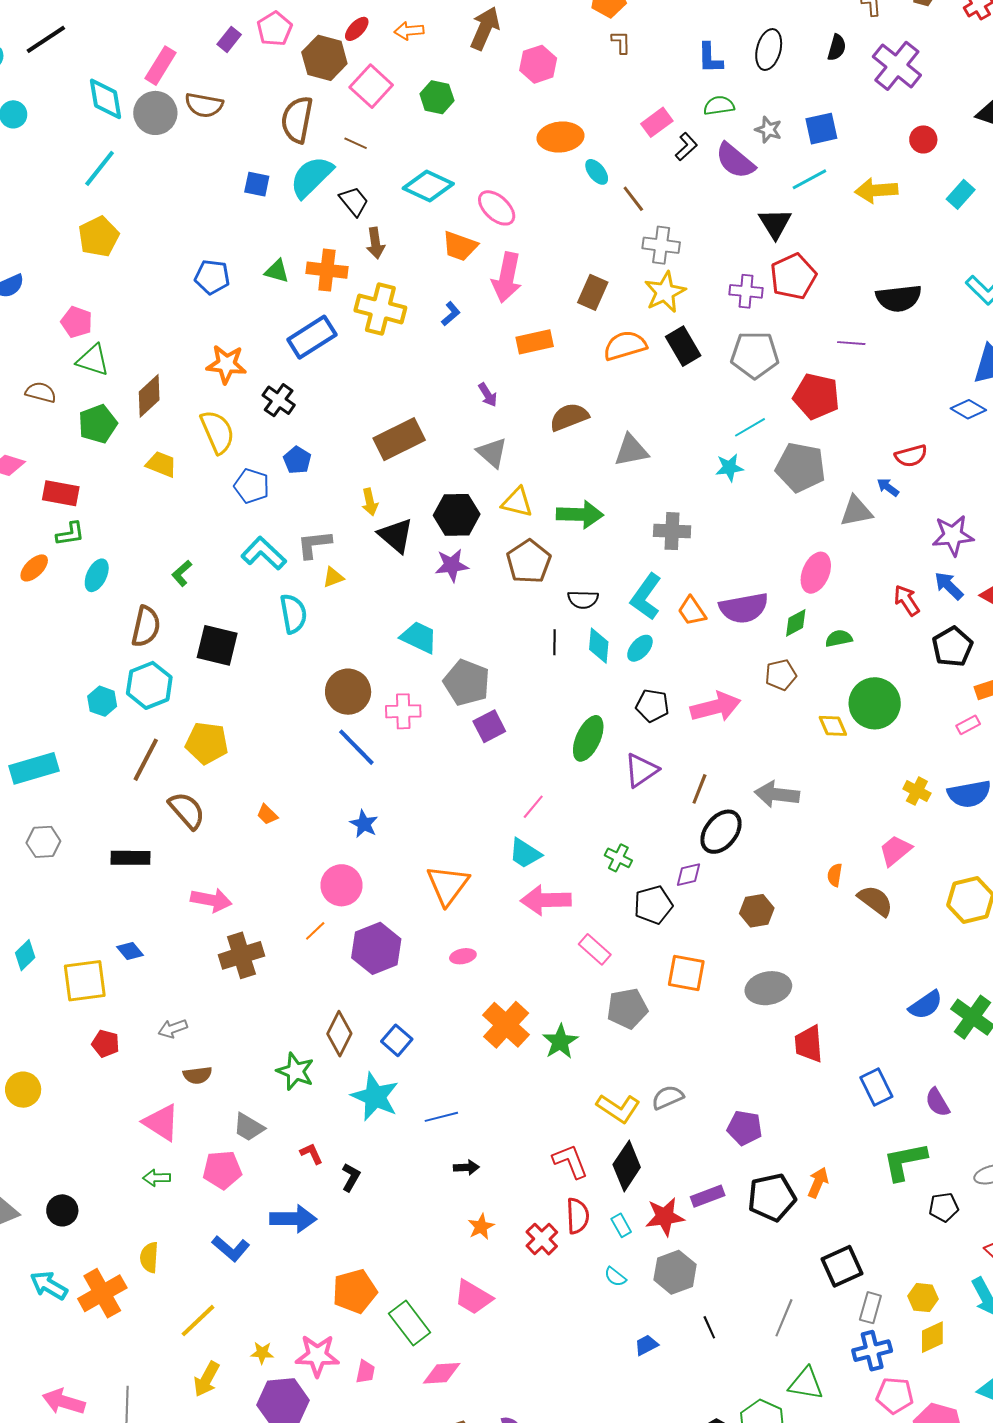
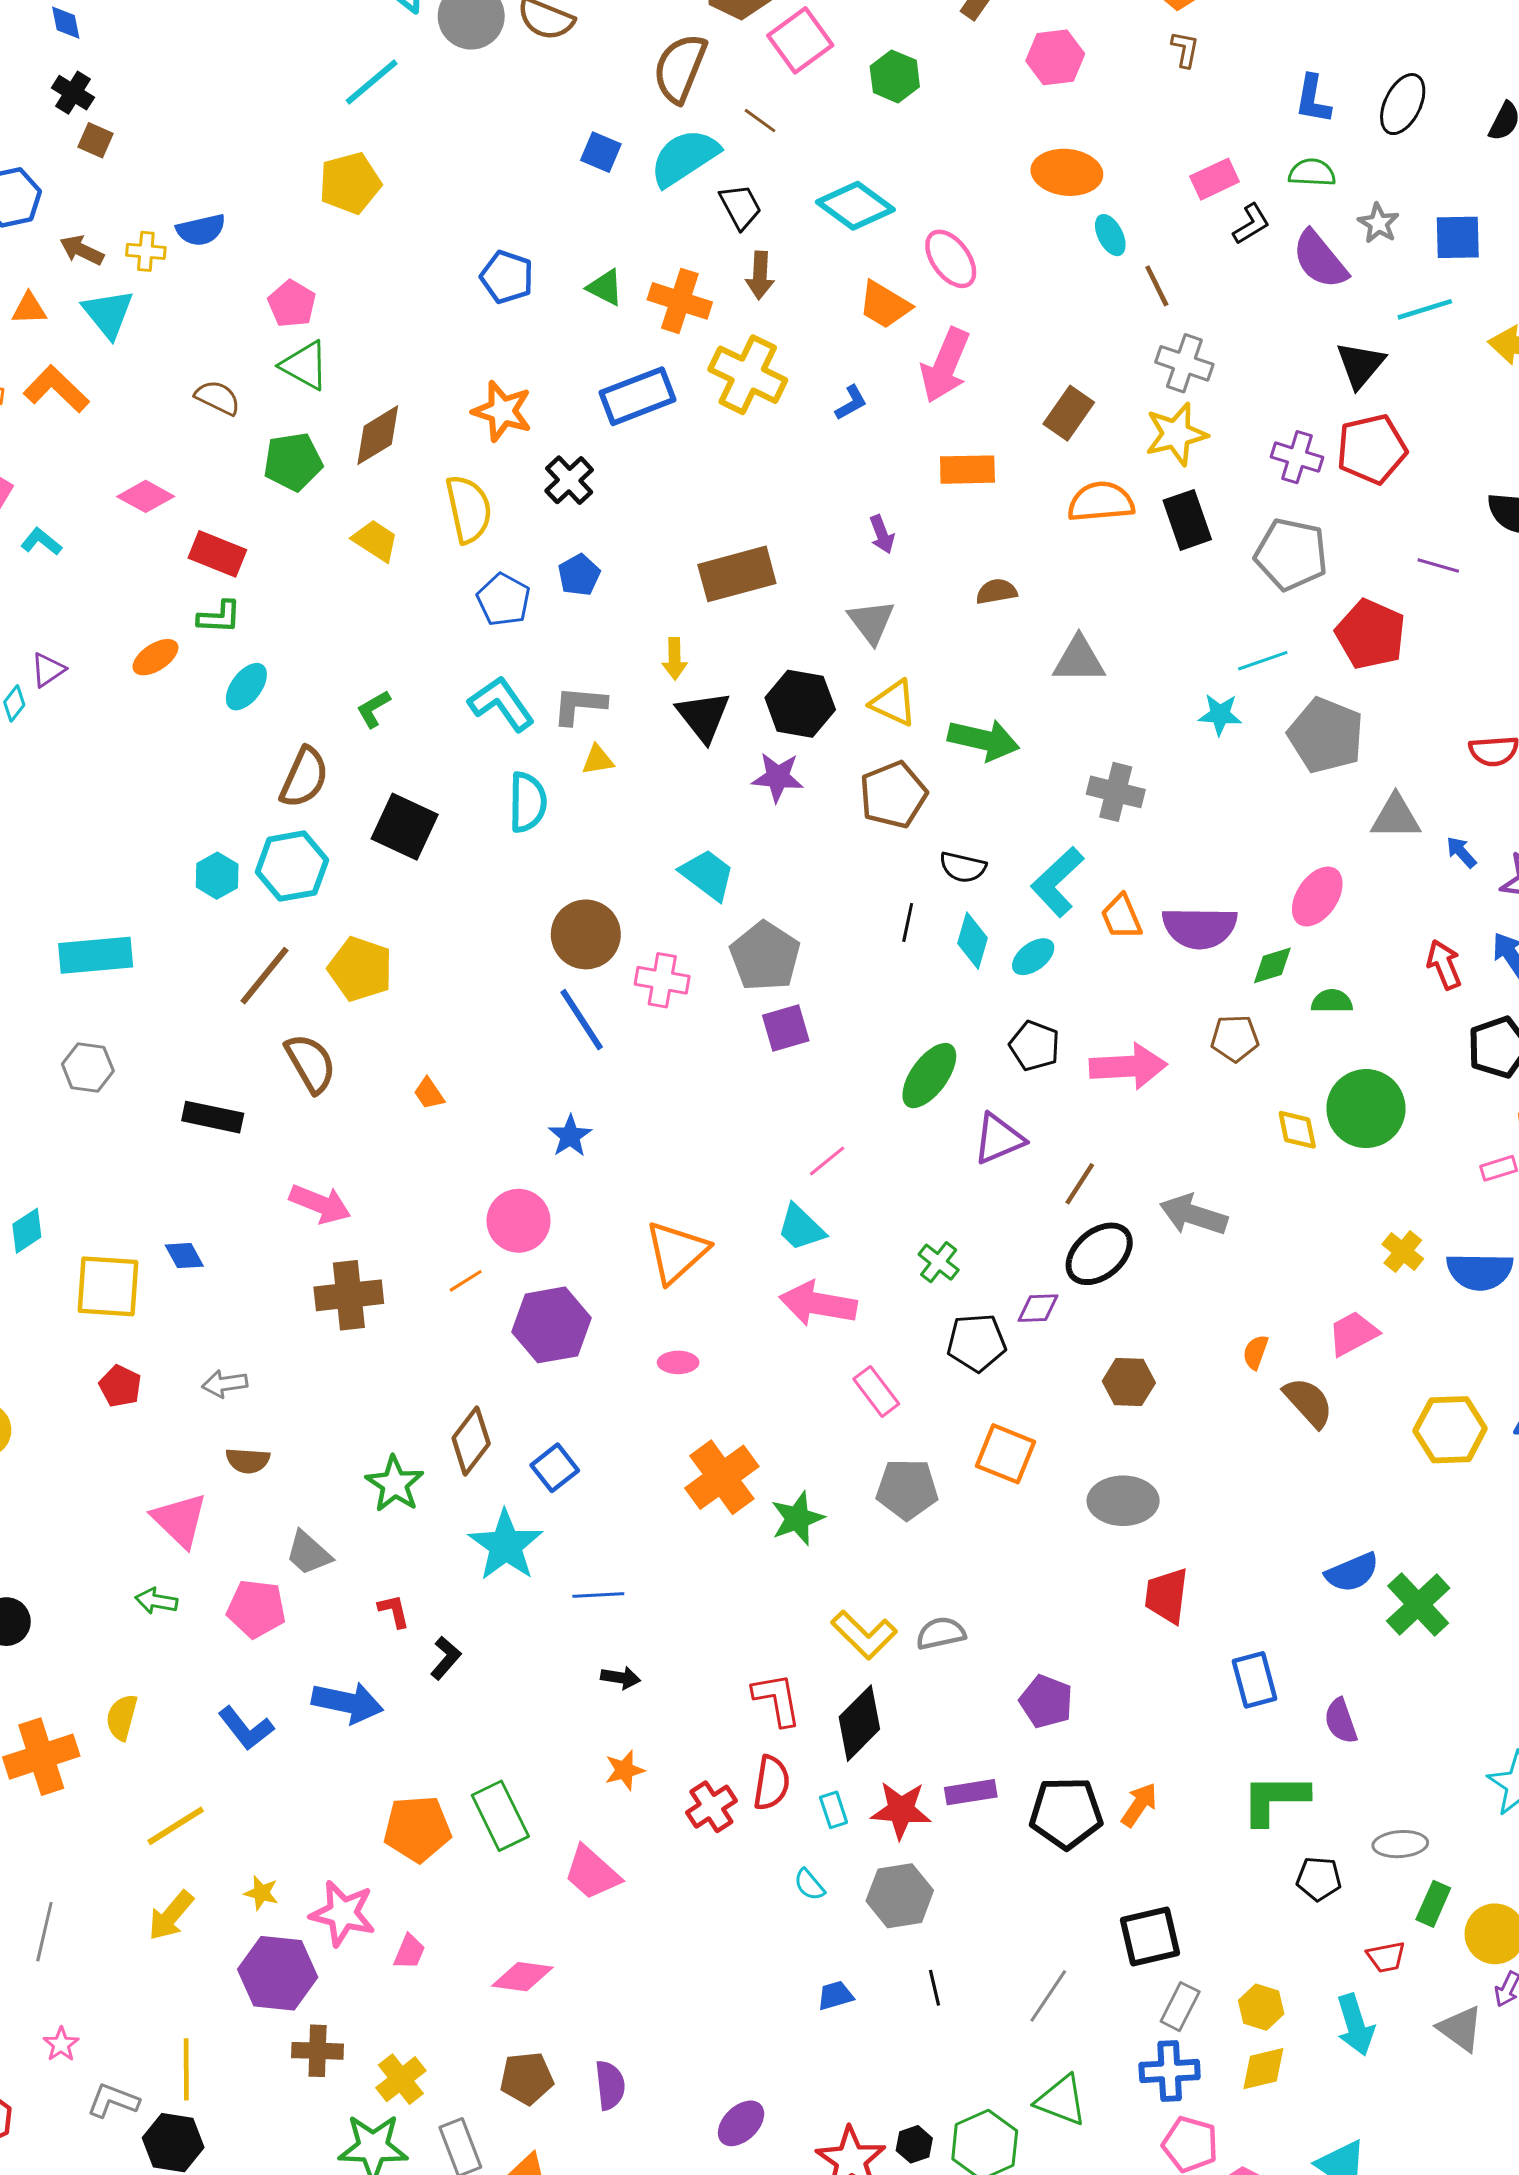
brown semicircle: (569, 417) -> (996, 592), size x0.7
blue arrow: (888, 487) -> (1461, 852), moved
green rectangle: (410, 1323) -> (500, 1816), moved

